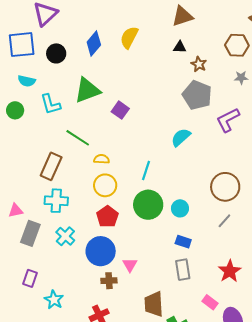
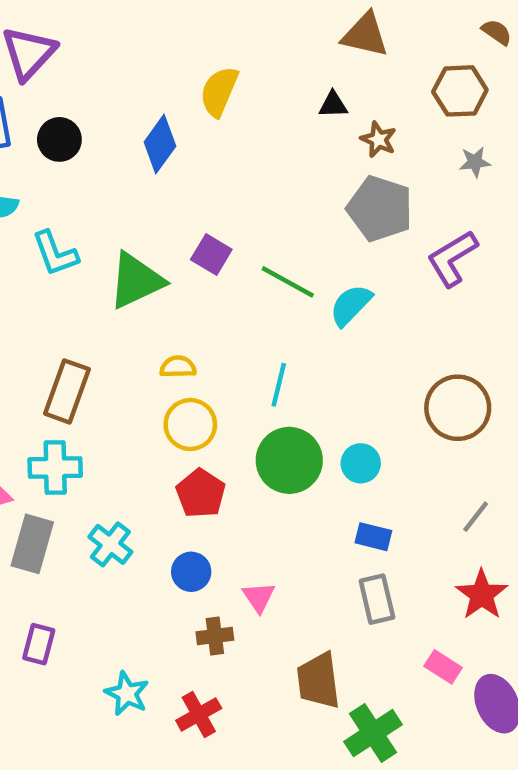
brown triangle: (182, 16) -> (365, 35), moved, turned 35
blue diamond: (94, 44) -> (160, 144), moved
green triangle: (87, 90) -> (136, 281), moved
green line: (78, 138) -> (288, 282), moved
cyan cross: (56, 201) -> (55, 468), moved
gray line: (224, 221) -> (476, 517), moved
blue circle: (101, 251) -> (191, 572), size x0.6
cyan star: (54, 300) -> (127, 694), moved

